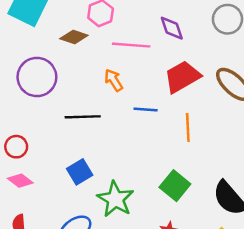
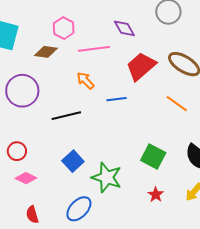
orange line: (188, 127) -> (177, 104), moved, turned -40

